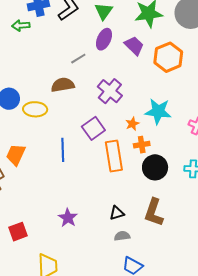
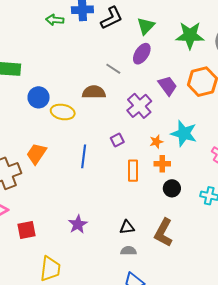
green arrow: (21, 25) -> (55, 20), moved
purple trapezoid: (134, 46) -> (167, 86), moved
gray line: (78, 59) -> (113, 69), turned 56
purple square: (93, 128) -> (117, 140), size x0.6
orange rectangle: (114, 156) -> (133, 171), size x0.7
black circle: (155, 167) -> (172, 188), size x0.7

